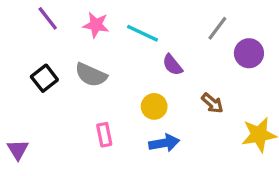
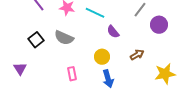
brown arrow: (212, 103) -> (137, 55), turned -72
blue arrow: (164, 143) -> (108, 79), turned 84
purple triangle: (18, 150) -> (20, 69), moved

